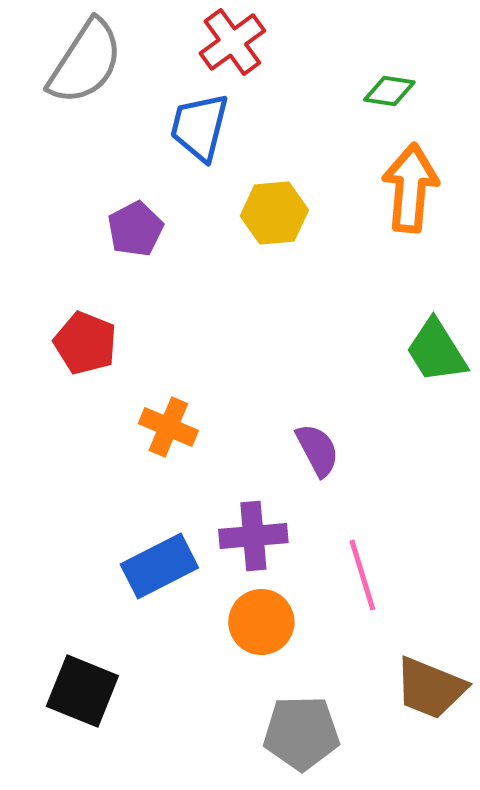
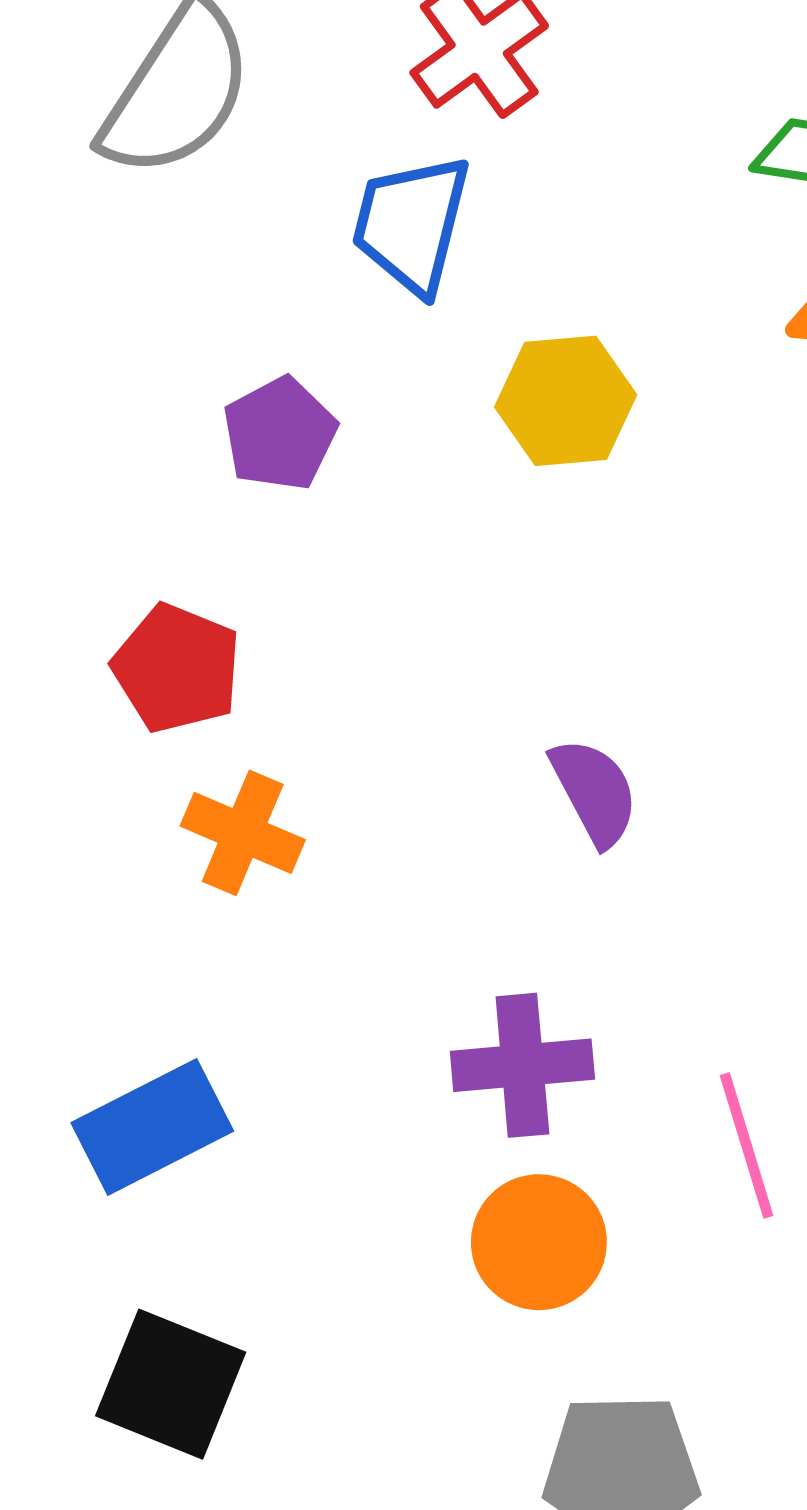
orange cross: (168, 427) -> (243, 833), moved
purple semicircle: (317, 450) -> (594, 792), moved
blue rectangle: (159, 566) -> (152, 1127), moved

